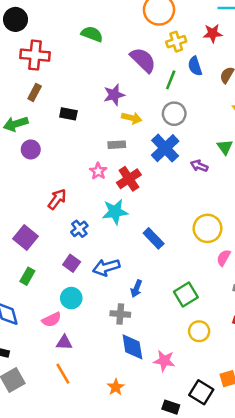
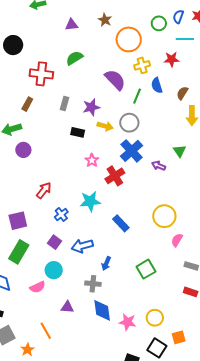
green semicircle: (92, 34) -> (74, 58), turned -54
red cross: (35, 55) -> (41, 74), moved
black rectangle: (68, 114) -> (78, 132), moved
gray circle: (174, 114) -> (129, 123), moved
gray rectangle: (117, 145) -> (64, 103), moved, turned -72
pink star: (98, 171) -> (92, 160), moved
red cross: (129, 179) -> (115, 176), moved
purple square: (25, 238) -> (18, 221), turned 36
green rectangle: (27, 276) -> (19, 252), size x1.6
yellow circle: (199, 331) -> (155, 318), moved
purple triangle: (64, 343) -> (67, 307), moved
orange star: (116, 387) -> (27, 350), moved

